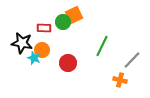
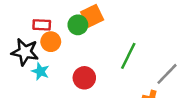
red rectangle: (44, 28) -> (42, 25), moved
orange circle: (42, 50) -> (51, 42), moved

